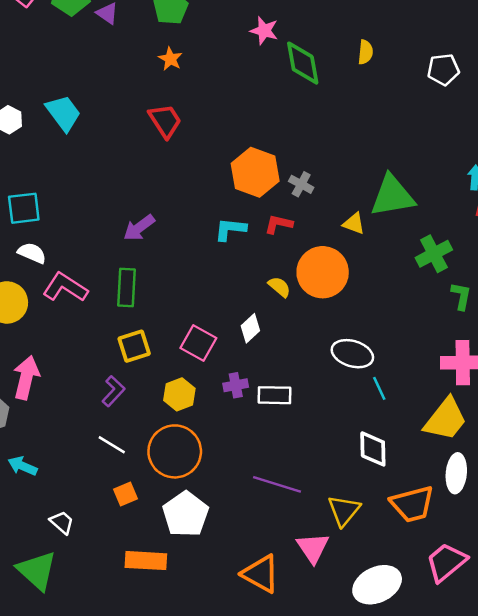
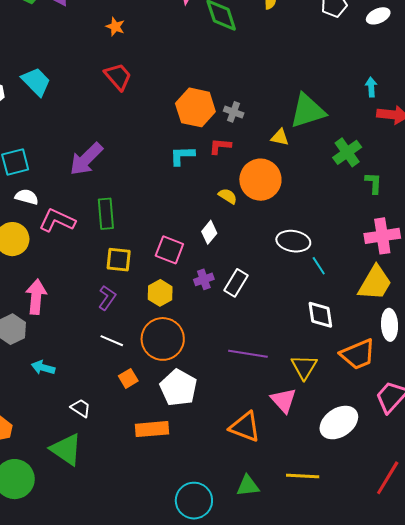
purple arrow: (139, 228) -> (86, 159), moved, size x1.4
yellow square: (134, 346) -> (119, 260), turned 32
white rectangle: (274, 395) -> (236, 283), turned -52

